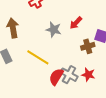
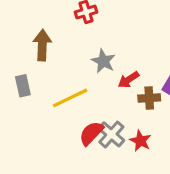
red arrow: (76, 23) -> (129, 80), moved
yellow line: (38, 57) -> (70, 98), turned -70

